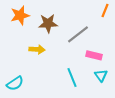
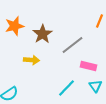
brown star: (48, 23) -> (42, 34), turned -30
cyan line: (72, 77) -> (66, 88), turned 66

